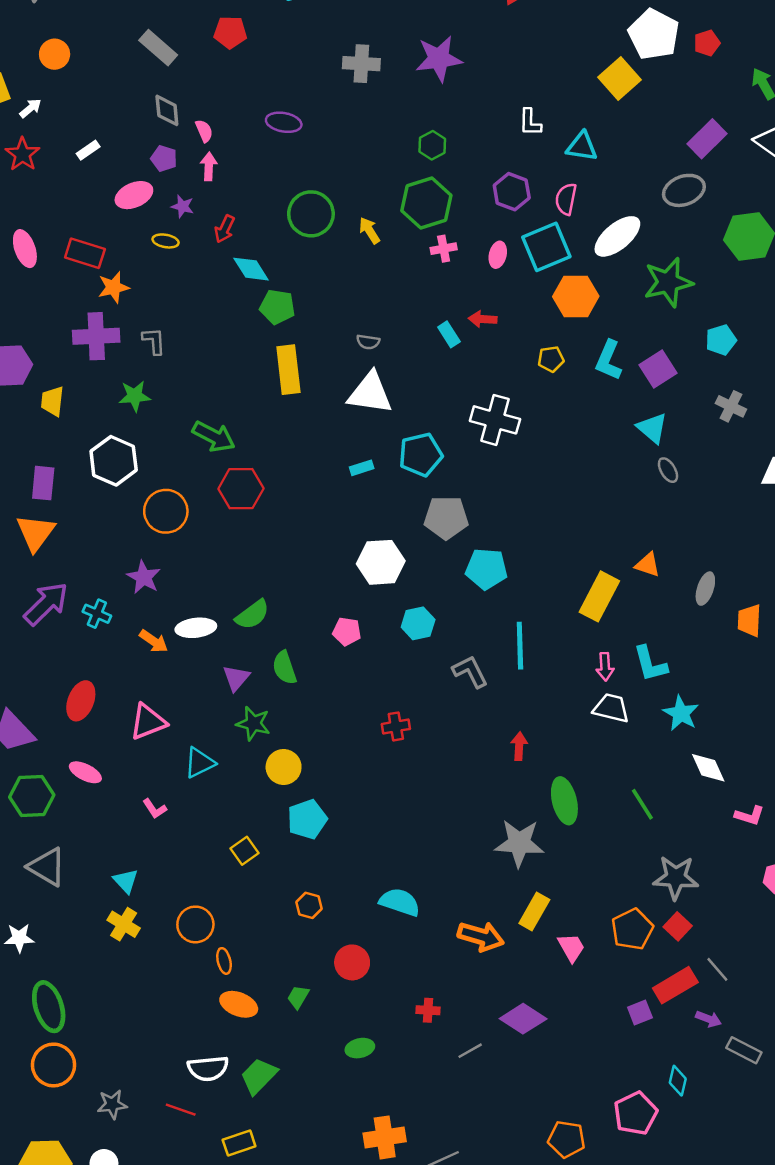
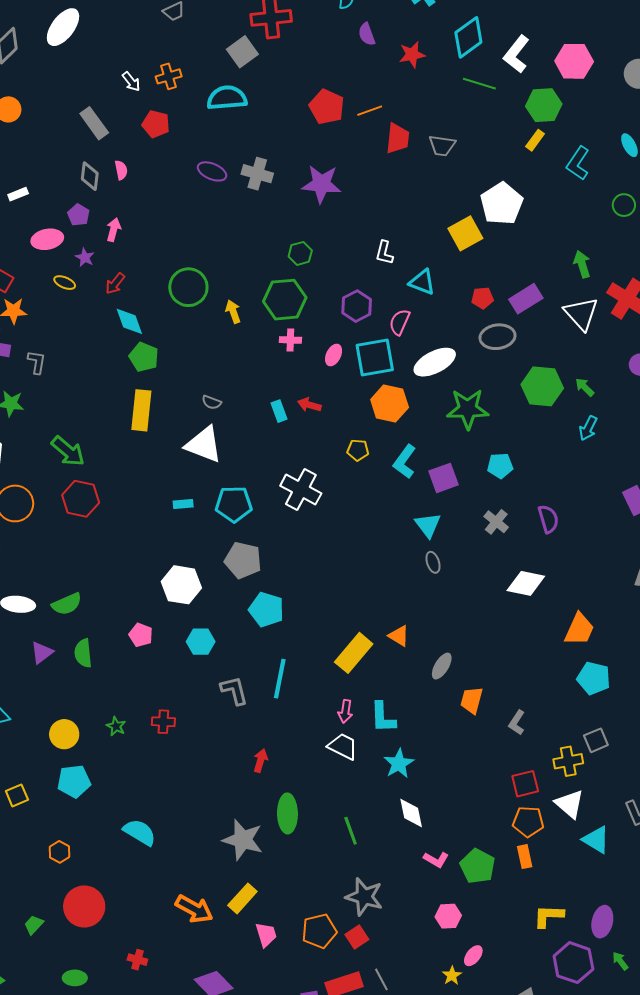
red pentagon: (707, 43) -> (482, 298), moved
purple ellipse: (284, 122) -> (212, 171), moved
pink semicircle: (204, 131) -> (121, 170), moved
green star: (253, 723) -> (116, 726), moved, size x0.7
cyan semicircle: (400, 902) -> (140, 832), moved
red circle: (352, 962) -> (84, 907), size x1.4

